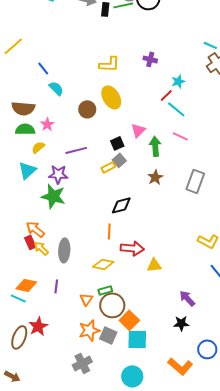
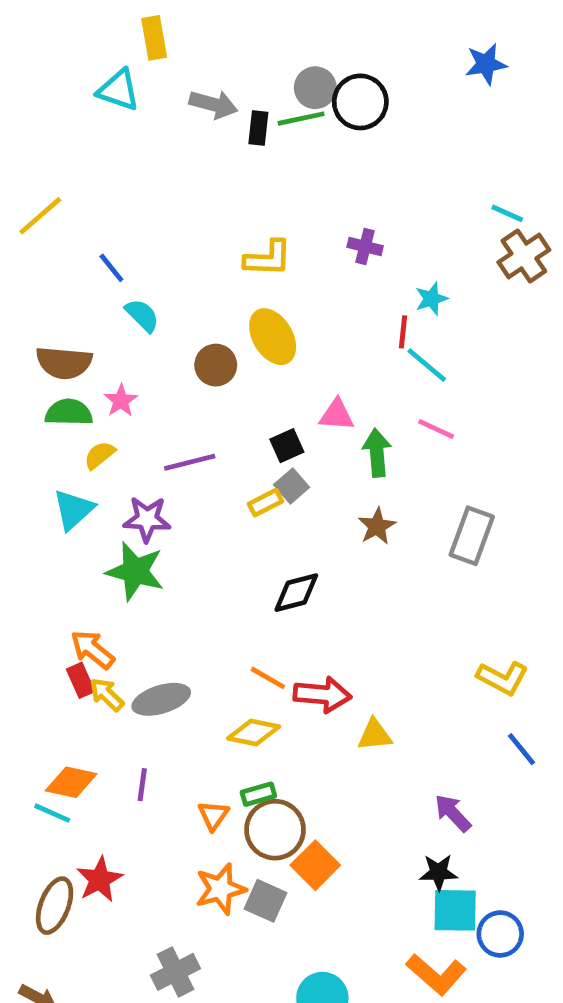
red line: (166, 95) -> (403, 332), turned -40
pink triangle: (138, 130) -> (337, 415), turned 49
orange line: (109, 231) -> (268, 678), moved, turned -63
gray ellipse: (64, 250) -> (161, 699), turned 70
cyan square: (137, 339) -> (455, 910), moved
gray cross: (82, 363) -> (175, 972), moved

